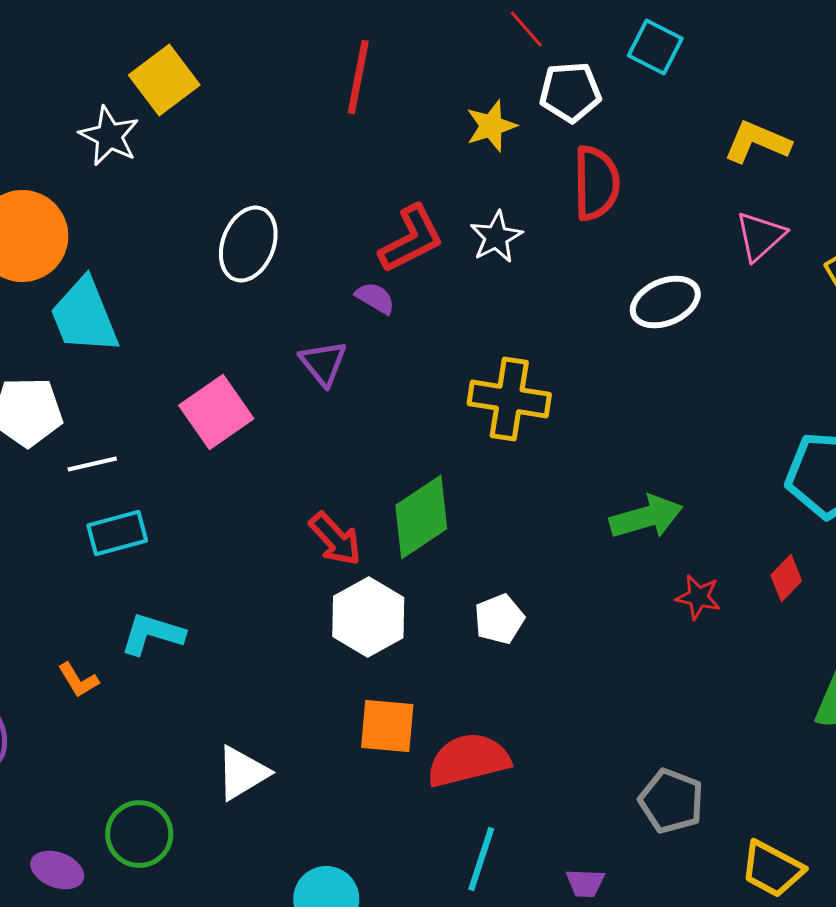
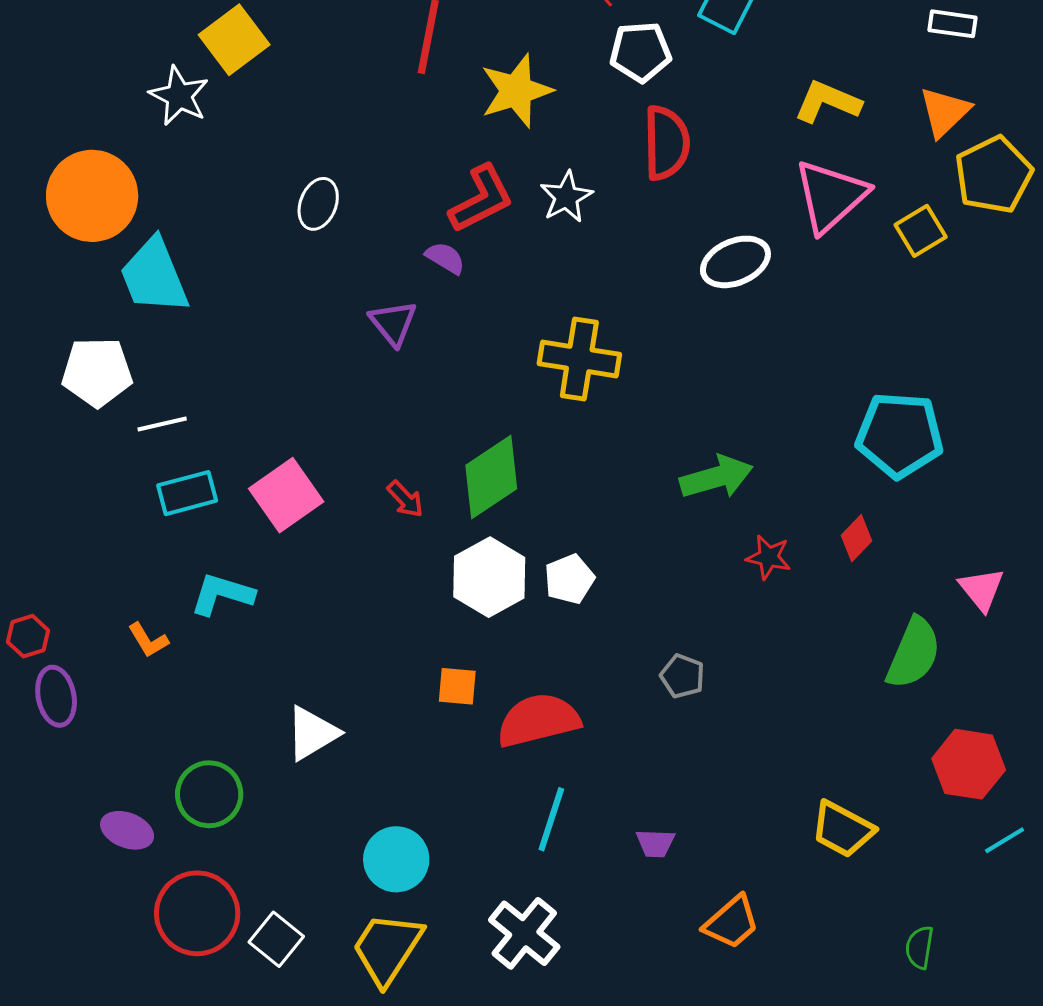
yellow star: (491, 126) -> (516, 91), moved, size x1.4
pink triangle: (760, 236) -> (830, 196), size x1.5
white ellipse: (248, 244) -> (318, 204), size x0.7
pink square: (216, 412) -> (286, 495), moved
red arrow: (335, 539) -> (405, 499), size x0.7
white hexagon: (368, 617) -> (489, 577), moved
orange square: (387, 726) -> (457, 686), size x0.7
gray pentagon: (671, 801) -> (682, 676), moved, size x0.7

